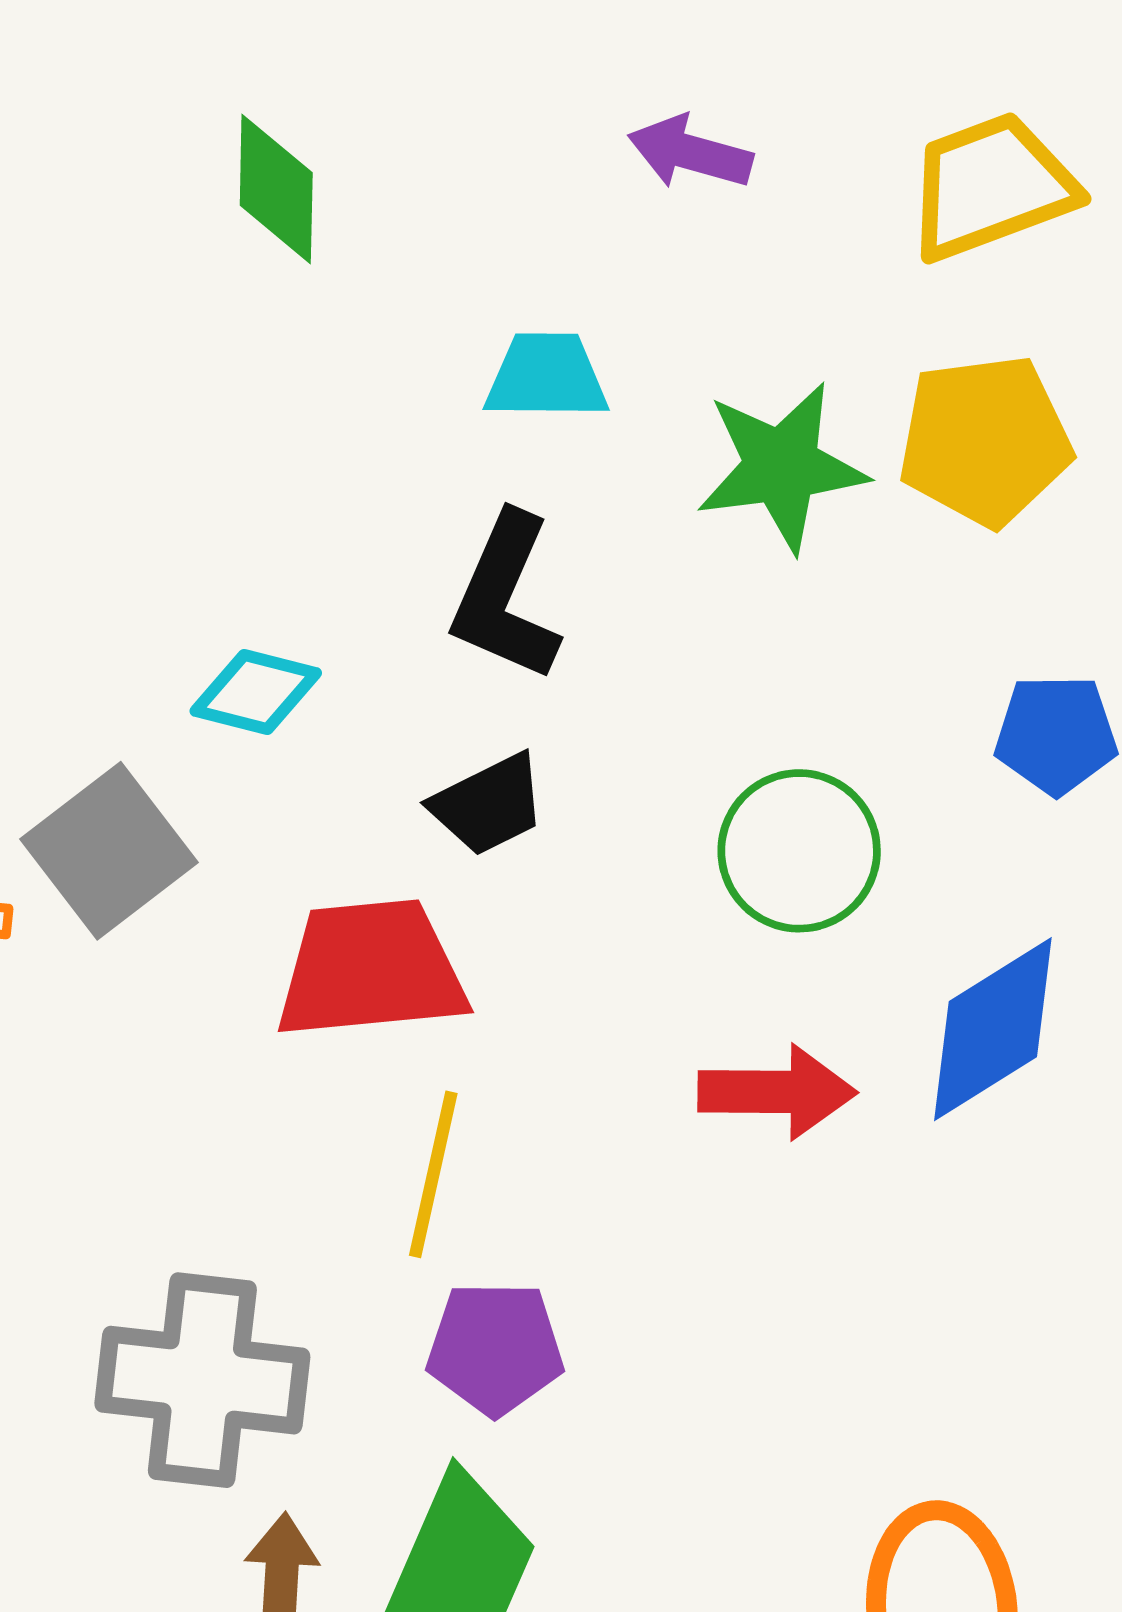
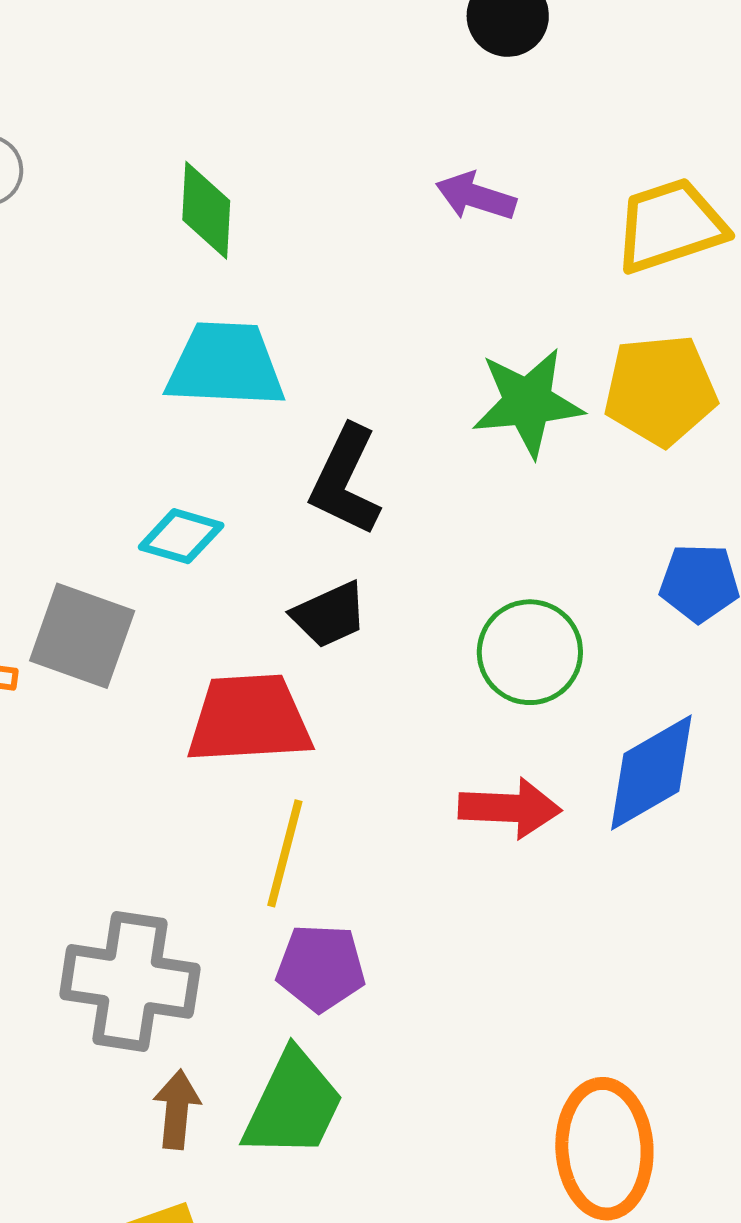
cyan trapezoid: (546, 376) -> (225, 365), moved, size x1.5
gray square: (109, 851) -> (82, 636), turned -35

